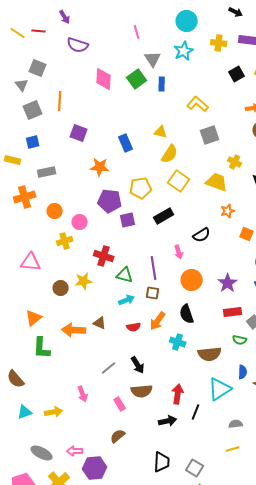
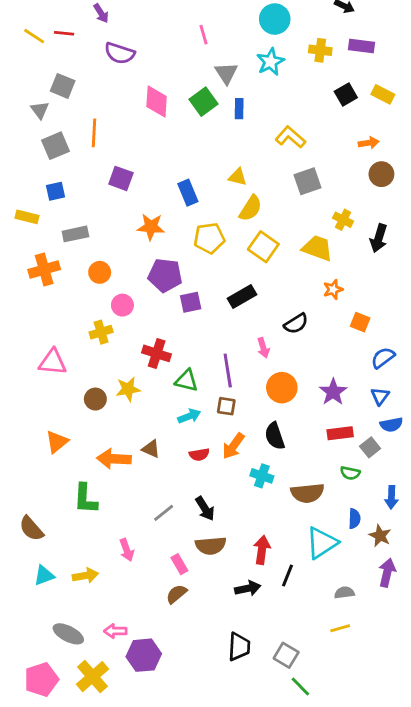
yellow pentagon: (141, 188) -> (209, 238), moved
orange circle: (55, 211) -> (100, 272), moved
green L-shape: (42, 348) -> (85, 499), moved
brown semicircle: (118, 436) -> (176, 594), moved

